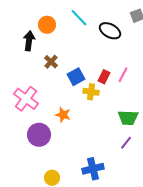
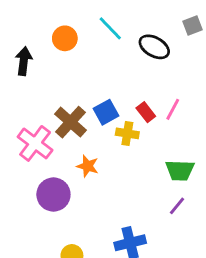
black arrow: (29, 41) -> (24, 61), moved
brown cross: (51, 62) -> (71, 122), moved, size x1.6
red rectangle: (104, 77) -> (146, 112), turned -64

